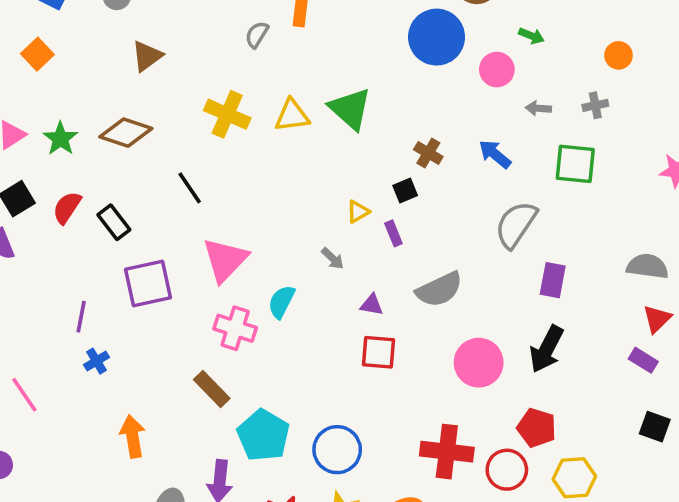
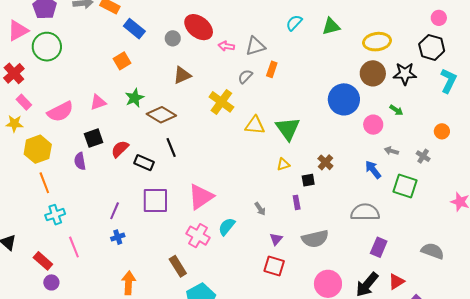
gray cross: (595, 105) -> (423, 156), turned 32
yellow cross: (227, 114) -> (221, 102), moved
green star: (60, 139) -> (134, 98), moved
blue arrow: (495, 154) -> (373, 170), moved
black line: (190, 188) -> (171, 148), moved
yellow triangle: (358, 212) -> (283, 164), moved
black rectangle: (114, 222) -> (144, 163), turned -42
gray semicircle: (516, 225) -> (365, 212), turned 44
purple triangle: (372, 305) -> (276, 239), turned 48
red triangle: (657, 319) -> (396, 282), moved

